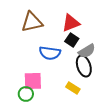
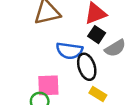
black ellipse: (84, 66) -> (87, 67), moved

